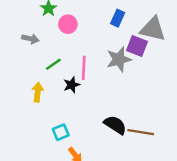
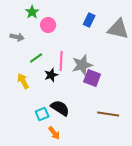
purple square: (137, 46) -> (92, 78), moved
gray star: (119, 59) -> (82, 65), moved
yellow arrow: (38, 92) -> (23, 81), turned -35
black semicircle: (115, 125) -> (60, 108), moved

